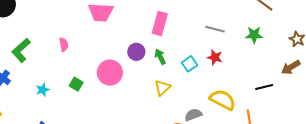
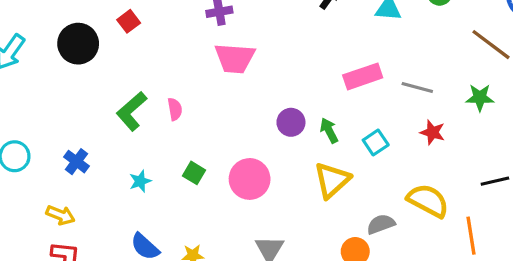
pink rectangle: (160, 23) -> (363, 76), moved, turned 55
green L-shape: (21, 50) -> (132, 111), moved
red star: (215, 57) -> (432, 132), moved
pink circle: (110, 73) -> (250, 179), moved
yellow triangle: (162, 88) -> (332, 180), size x1.4

